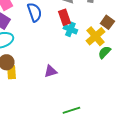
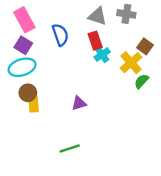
cyan cross: (70, 29) -> (102, 55), turned 32
green line: (71, 110) -> (70, 148), moved

